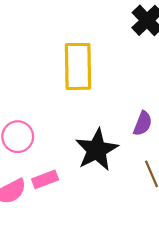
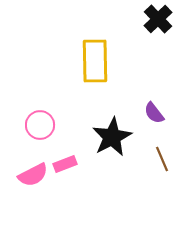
purple semicircle: (143, 124) -> (154, 113), turned 120

